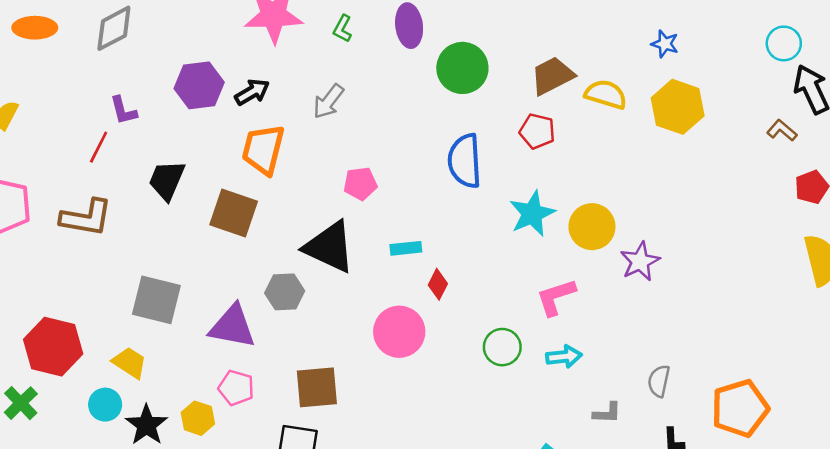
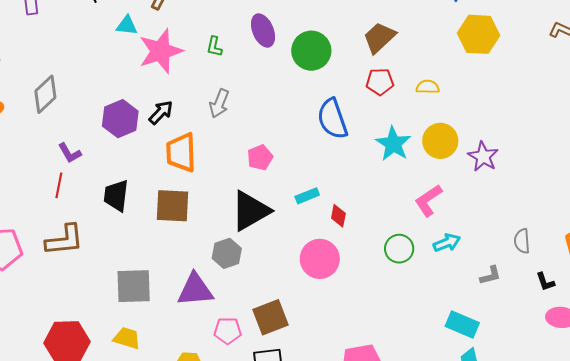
yellow semicircle: (606, 94) -> (428, 87), moved, size x0.7
black triangle: (329, 247) -> (250, 211), turned -39
pink pentagon: (236, 388) -> (228, 331), moved

